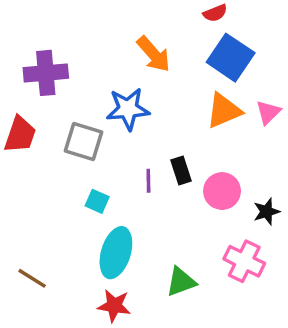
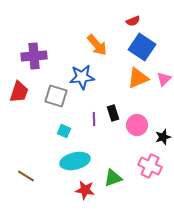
cyan ellipse: (116, 253) -> (75, 161), turned 60
red star: (114, 306) -> (85, 190), moved

